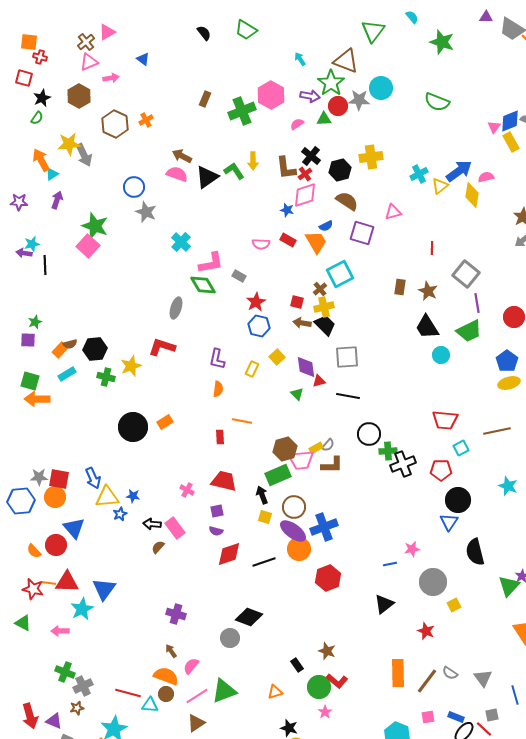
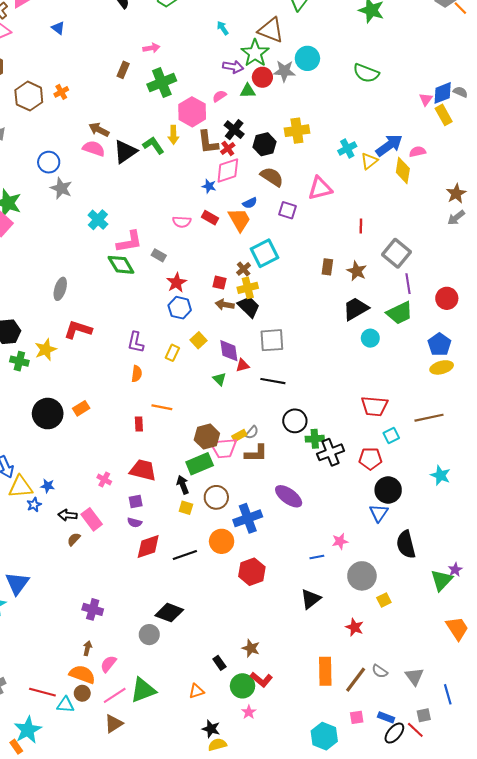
pink arrow: (111, 78) -> (151, 48), moved
pink hexagon: (271, 95) -> (192, 112), moved
pink triangle: (393, 212) -> (320, 188), size x1.4
purple square: (362, 233) -> (288, 210), size x0.7
gray ellipse: (176, 308) -> (60, 289), moved
black trapezoid: (427, 327) -> (356, 309), turned 92
purple ellipse: (293, 531) -> (289, 496), moved
brown arrow: (171, 651) -> (87, 648), turned 48

